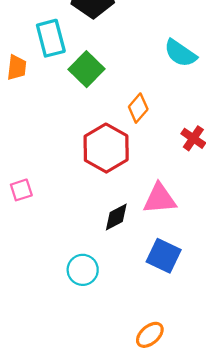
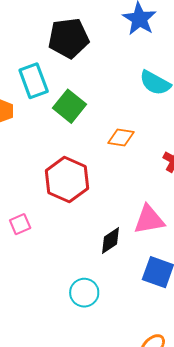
orange diamond: (138, 108) -> (121, 138), turned 64
red hexagon: (106, 148) -> (67, 180), moved

